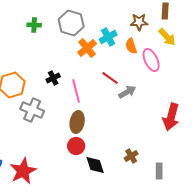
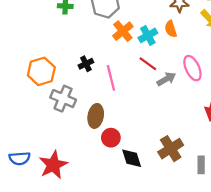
cyan cross: (108, 37) -> (148, 35), moved
pink ellipse: (151, 60) -> (192, 68), moved
brown ellipse: (77, 122) -> (96, 116), moved
brown cross: (131, 156) -> (171, 149), size x1.6

